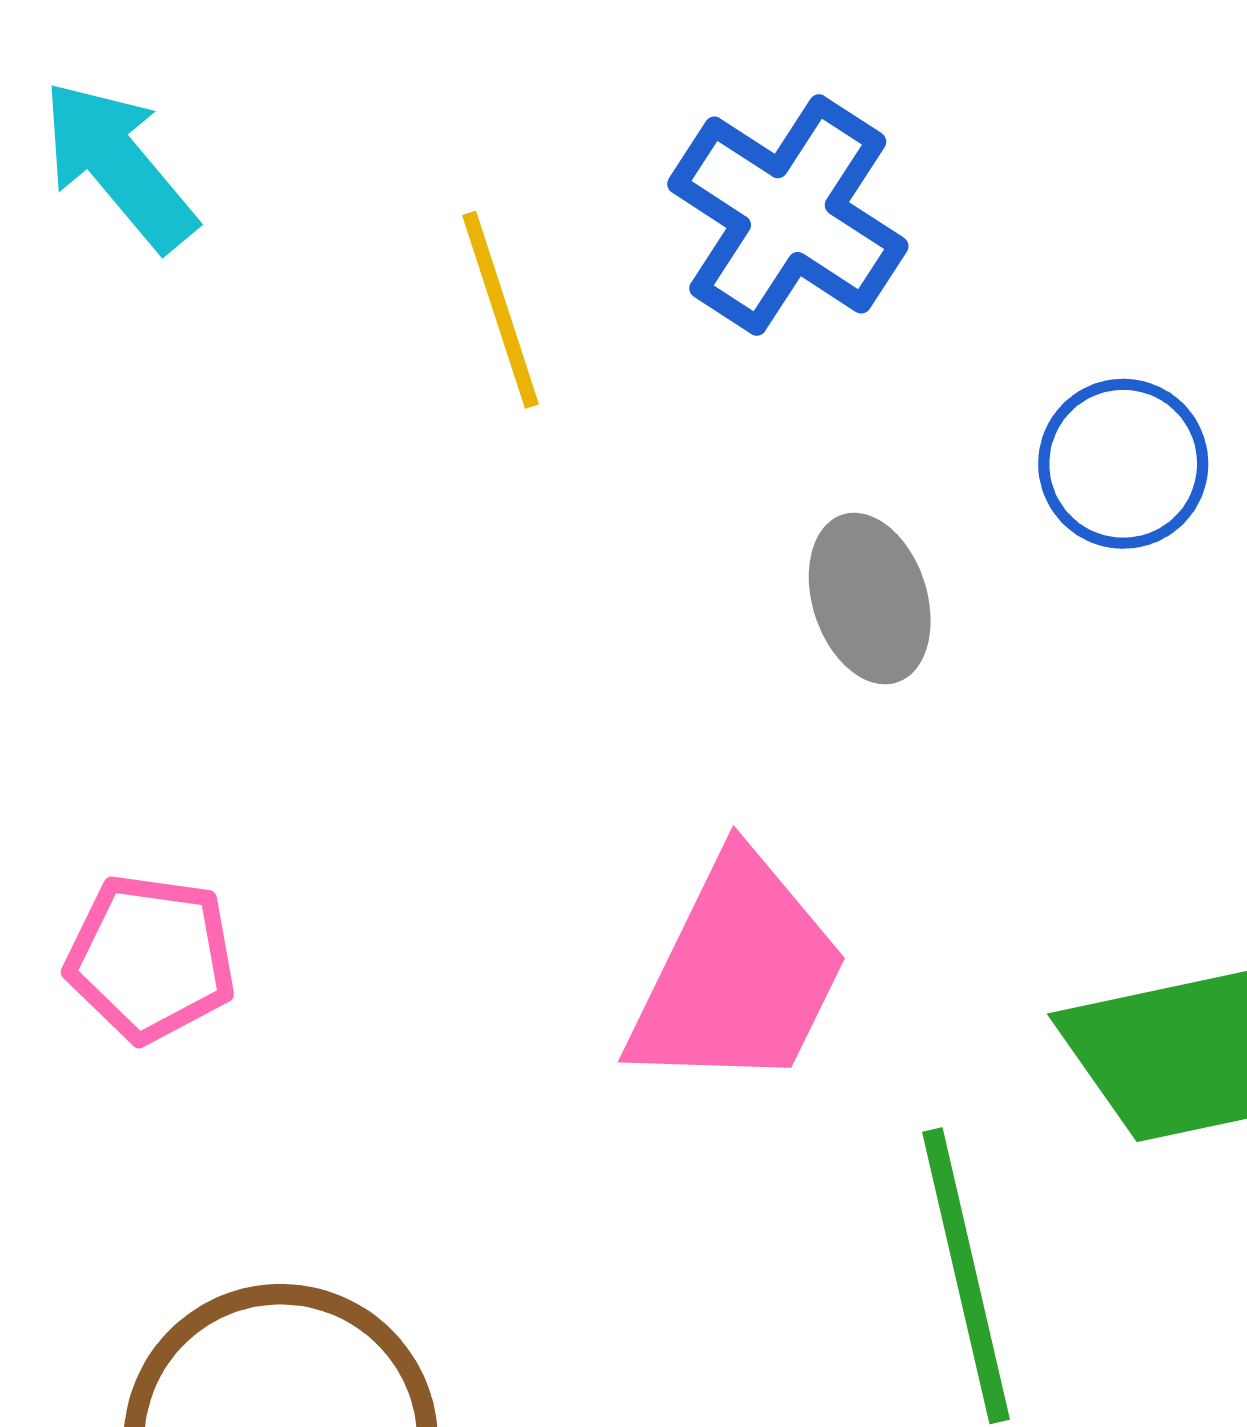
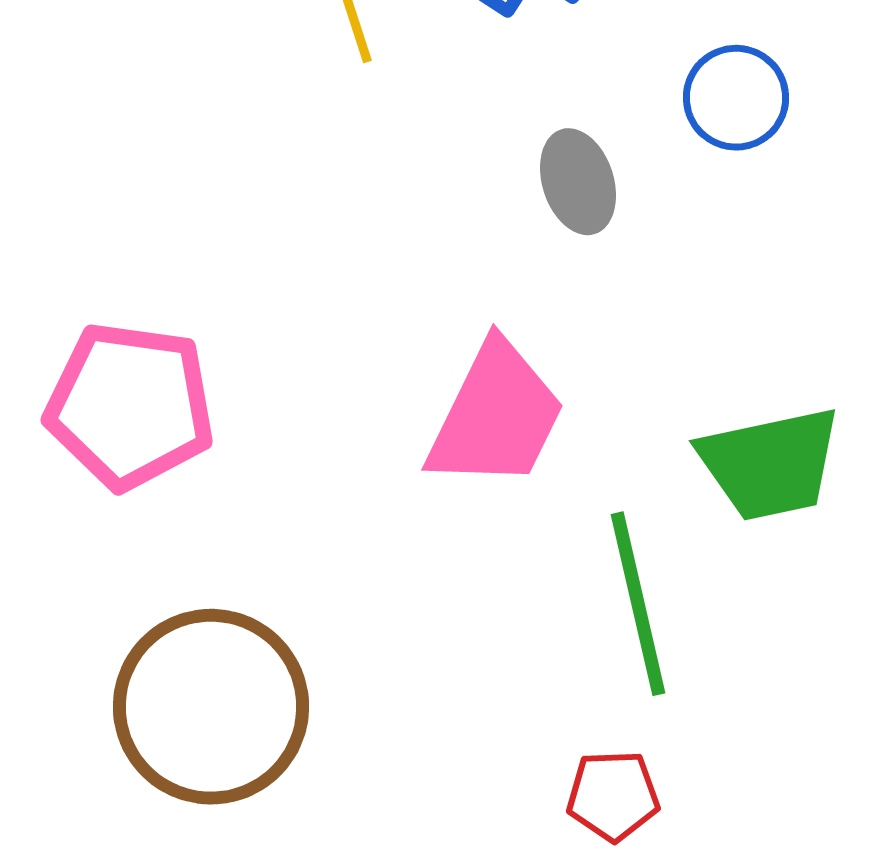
pink pentagon: (151, 958) -> (130, 406), size x1.6

